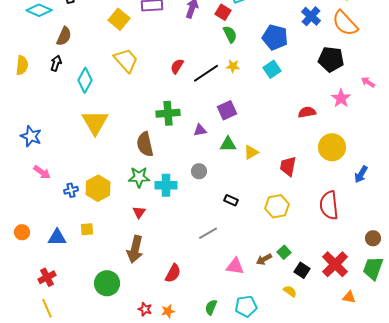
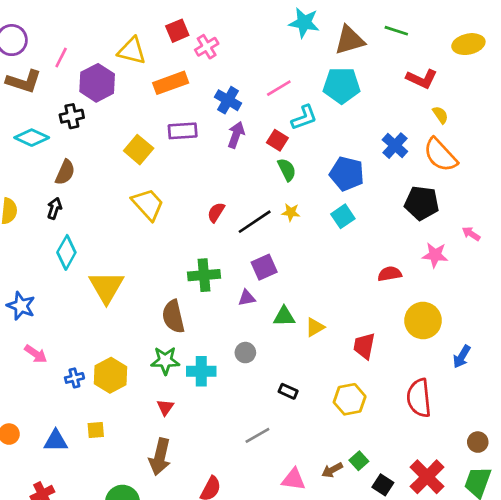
cyan diamond: (85, 80) -> (66, 252), moved
pink star: (341, 98) -> (435, 255), turned -30
purple square: (227, 110) -> (264, 267), moved

